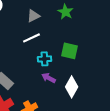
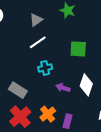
cyan cross: (45, 59) -> (45, 68), moved
purple arrow: (49, 78) -> (63, 88), moved

